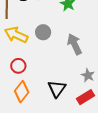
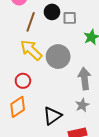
gray circle: (43, 32) -> (58, 57), size x1.5
gray star: (88, 75) -> (82, 105), moved

